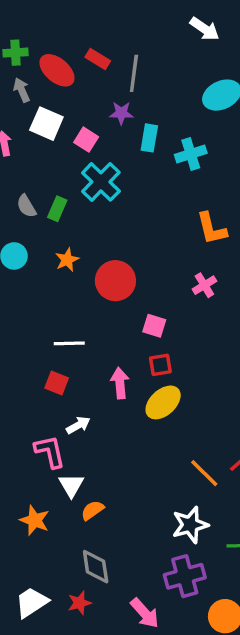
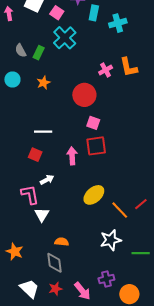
red circle: (115, 281) -> (84, 95), moved
pink cross: (204, 285) -> (106, 70), moved
red square: (160, 365) -> (96, 146), size x1.5
yellow ellipse: (163, 402) -> (94, 195), moved
orange semicircle: (92, 510) -> (62, 242), moved, turned 40
orange star: (35, 520) -> (15, 252), moved
purple cross: (185, 576) -> (106, 279), moved, size x0.7
white trapezoid: (32, 602) -> (29, 289), moved, turned 75
red star: (79, 603) -> (55, 289), moved

